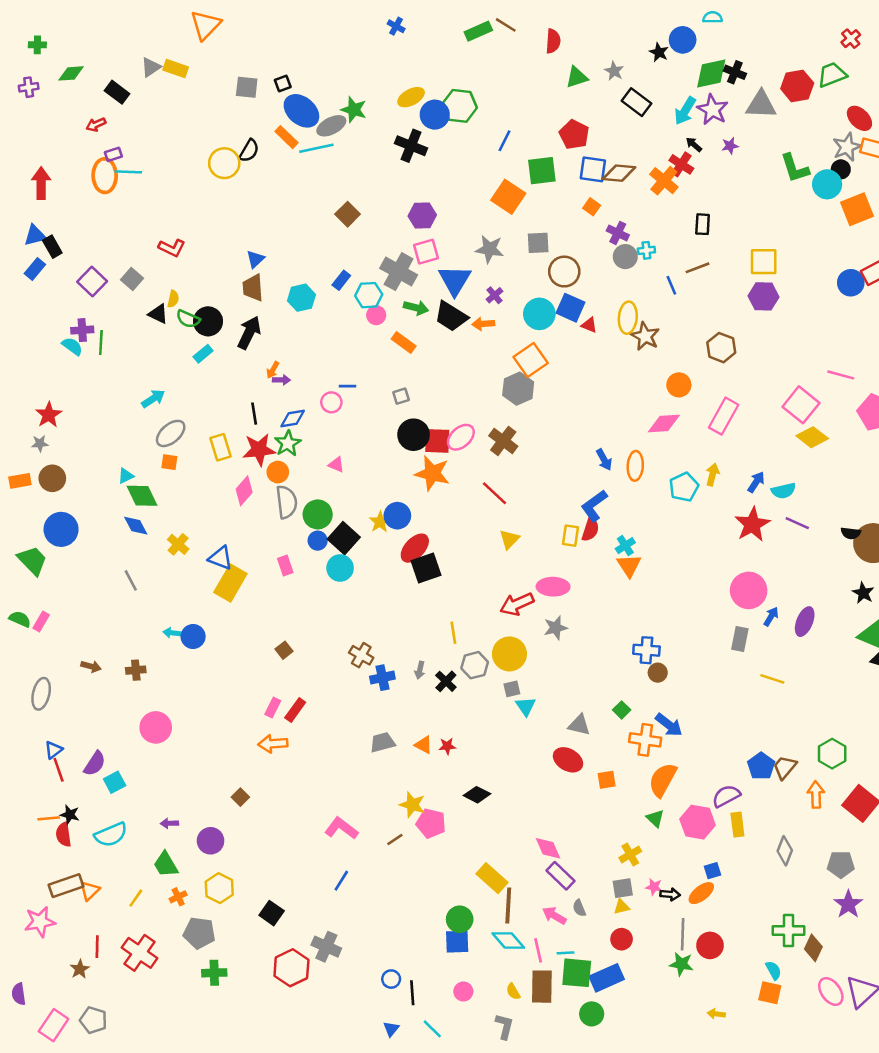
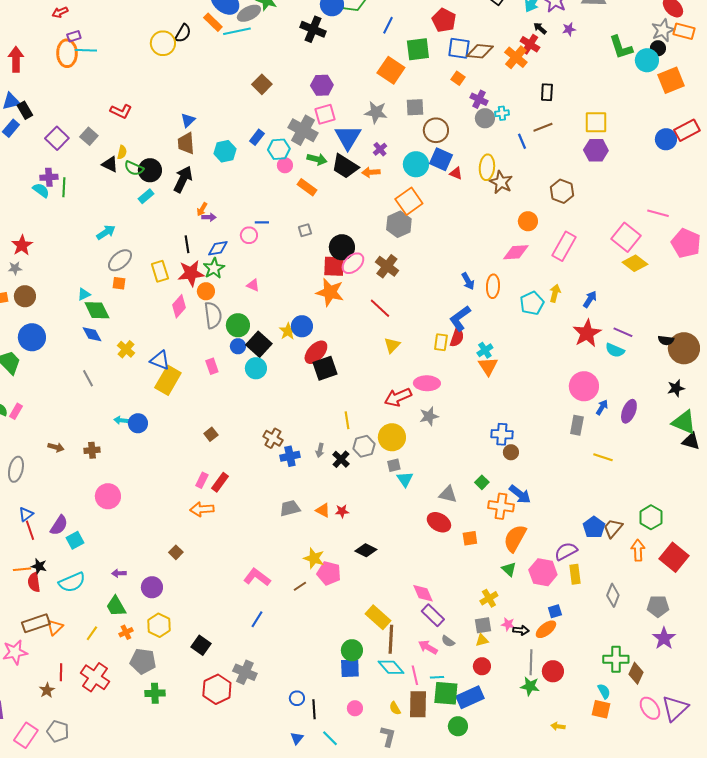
black circle: (414, 435) -> (342, 247), moved
cyan semicircle: (783, 491) -> (615, 350), moved, turned 36
black star: (863, 593) -> (676, 388), turned 30
gray semicircle: (579, 908) -> (448, 641), turned -32

